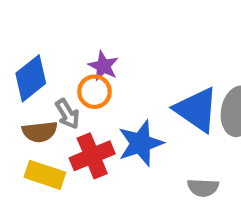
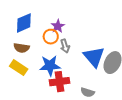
gray arrow: (67, 114) -> (65, 46), moved
blue star: (141, 143) -> (50, 66), moved
red cross: (92, 156) -> (59, 82), moved

